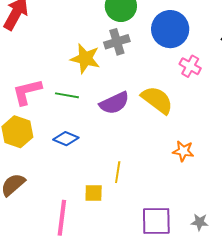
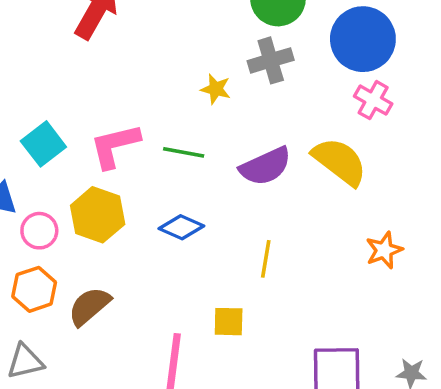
yellow star: (85, 59) -> (216, 89), size x0.6
pink cross: (190, 66) -> (373, 100), moved
orange star: (183, 151) -> (384, 250), turned -30
yellow line: (118, 172) -> (266, 259), moved

